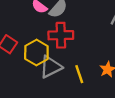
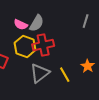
yellow hexagon: (36, 53) -> (25, 46), moved

